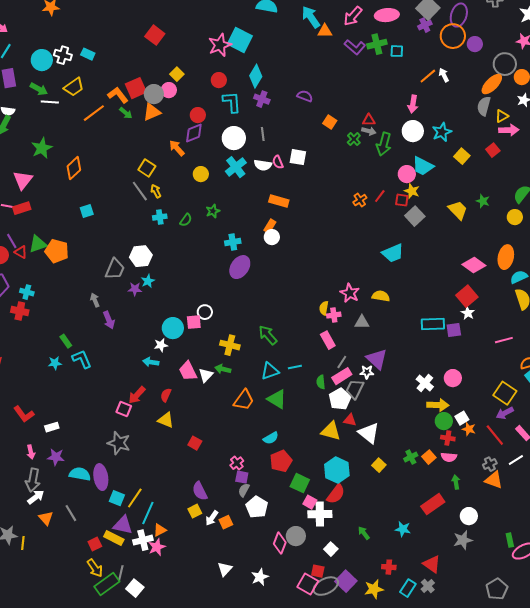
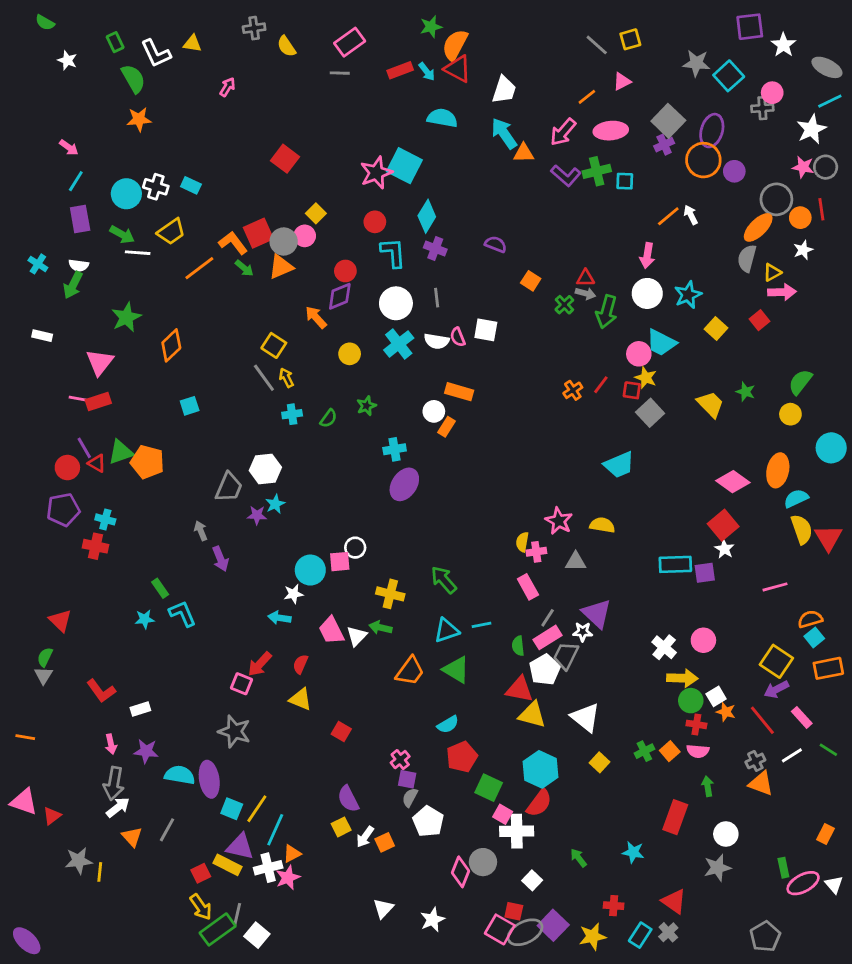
white circle: (272, 237) -> (434, 411), moved
red triangle: (350, 420) -> (519, 689), moved, size x1.5
red rectangle: (433, 504) -> (675, 817), turned -35
gray line: (71, 513) -> (167, 830), turned 60

